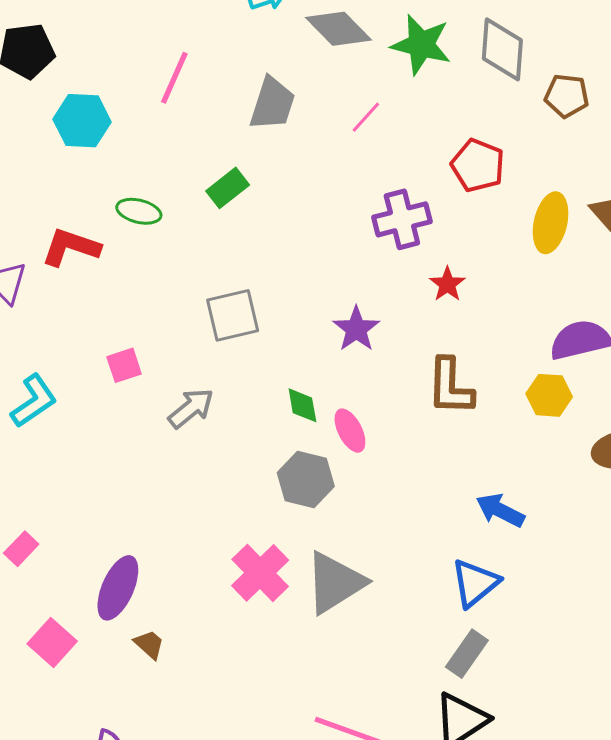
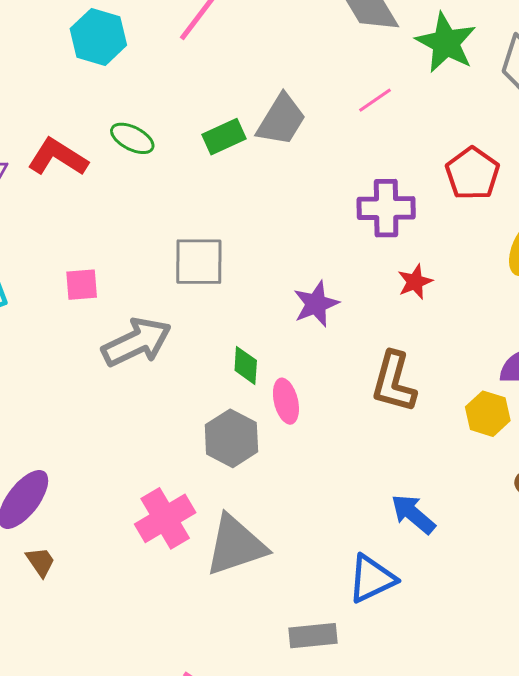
gray trapezoid: (272, 104) -> (281, 120), moved
gray arrow: (191, 408) -> (137, 342), size x1.4
gray rectangle: (467, 654) -> (313, 636), moved, turned 36

